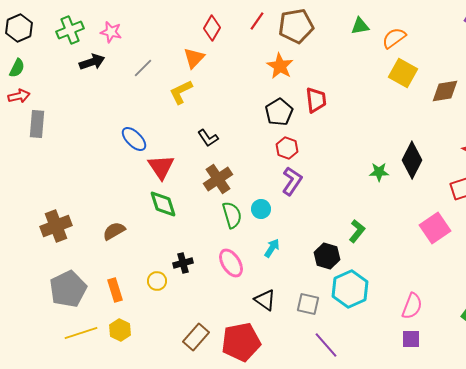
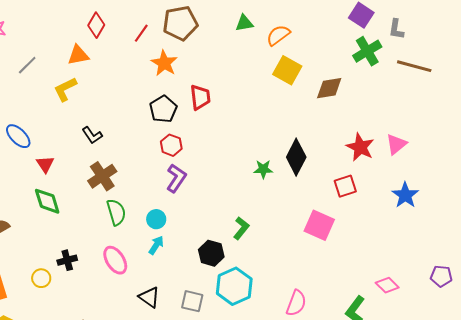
red line: (257, 21) -> (141, 33), moved
orange triangle: (194, 58) -> (78, 55), turned 35
red triangle: (161, 167) -> (45, 164), size x0.7
cyan circle: (261, 209) -> (156, 219), moved
pink square: (435, 228) -> (319, 225), turned -32

